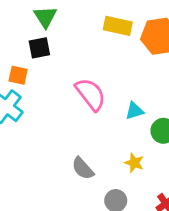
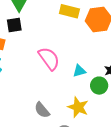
yellow star: (134, 163) -> (78, 107), size x1.5

